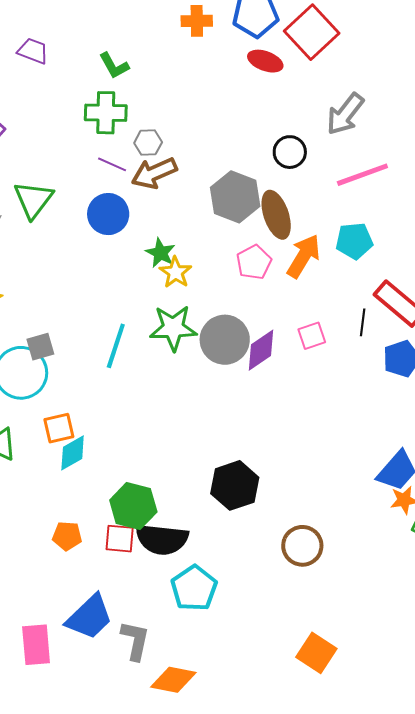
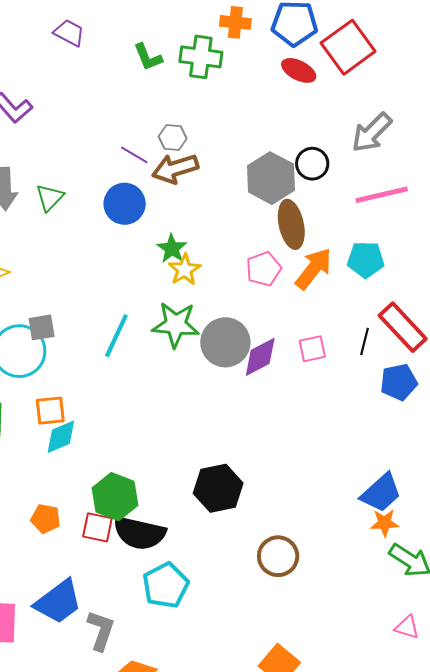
green cross: (106, 113) -> (201, 57), moved
gray hexagon: (235, 197) -> (271, 178), moved
green triangle: (33, 200) -> (50, 198), moved, size x0.7

